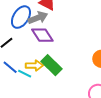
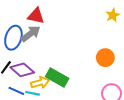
purple diamond: (42, 35) -> (22, 70), moved

